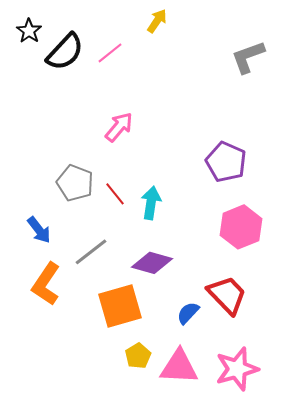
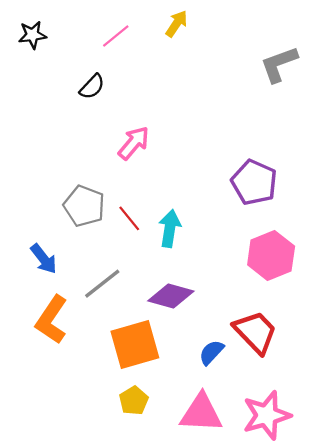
black star: (29, 31) -> (32, 35), turned 30
black semicircle: (65, 52) -> (92, 87), moved, size x0.6
pink line: (110, 53) -> (116, 36), moved
yellow pentagon: (138, 356) -> (134, 401), moved

